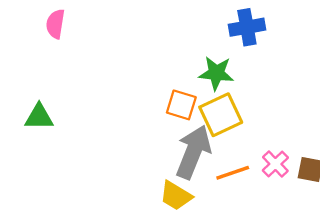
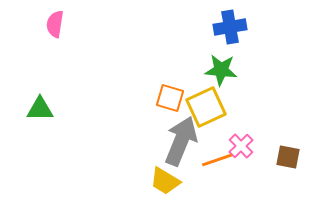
green star: (216, 73) -> (221, 70), moved
pink cross: (275, 164) -> (241, 146), moved

